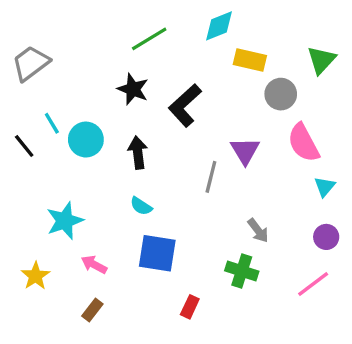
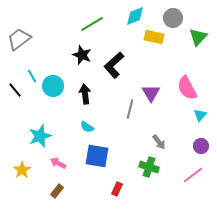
gray circle: (281, 94) -> (173, 18), moved

